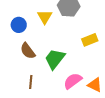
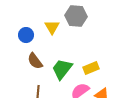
yellow rectangle: (90, 40) -> (91, 68), moved

